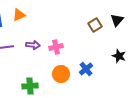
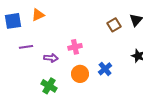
purple arrow: (33, 45) -> (51, 58), moved
green cross: (30, 86) -> (49, 86), turned 35

